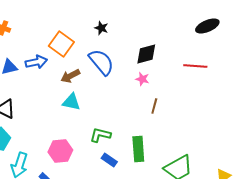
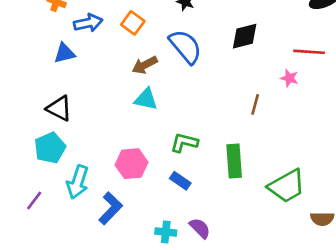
orange square: (61, 44) -> (133, 23), size x0.7
blue arrow: (36, 62) -> (88, 23), moved
pink star: (142, 79) -> (289, 78), moved
blue rectangle: (109, 160) -> (180, 181), moved

